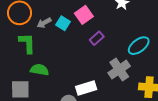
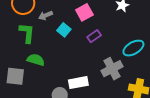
cyan square: (63, 23) -> (64, 30), moved

